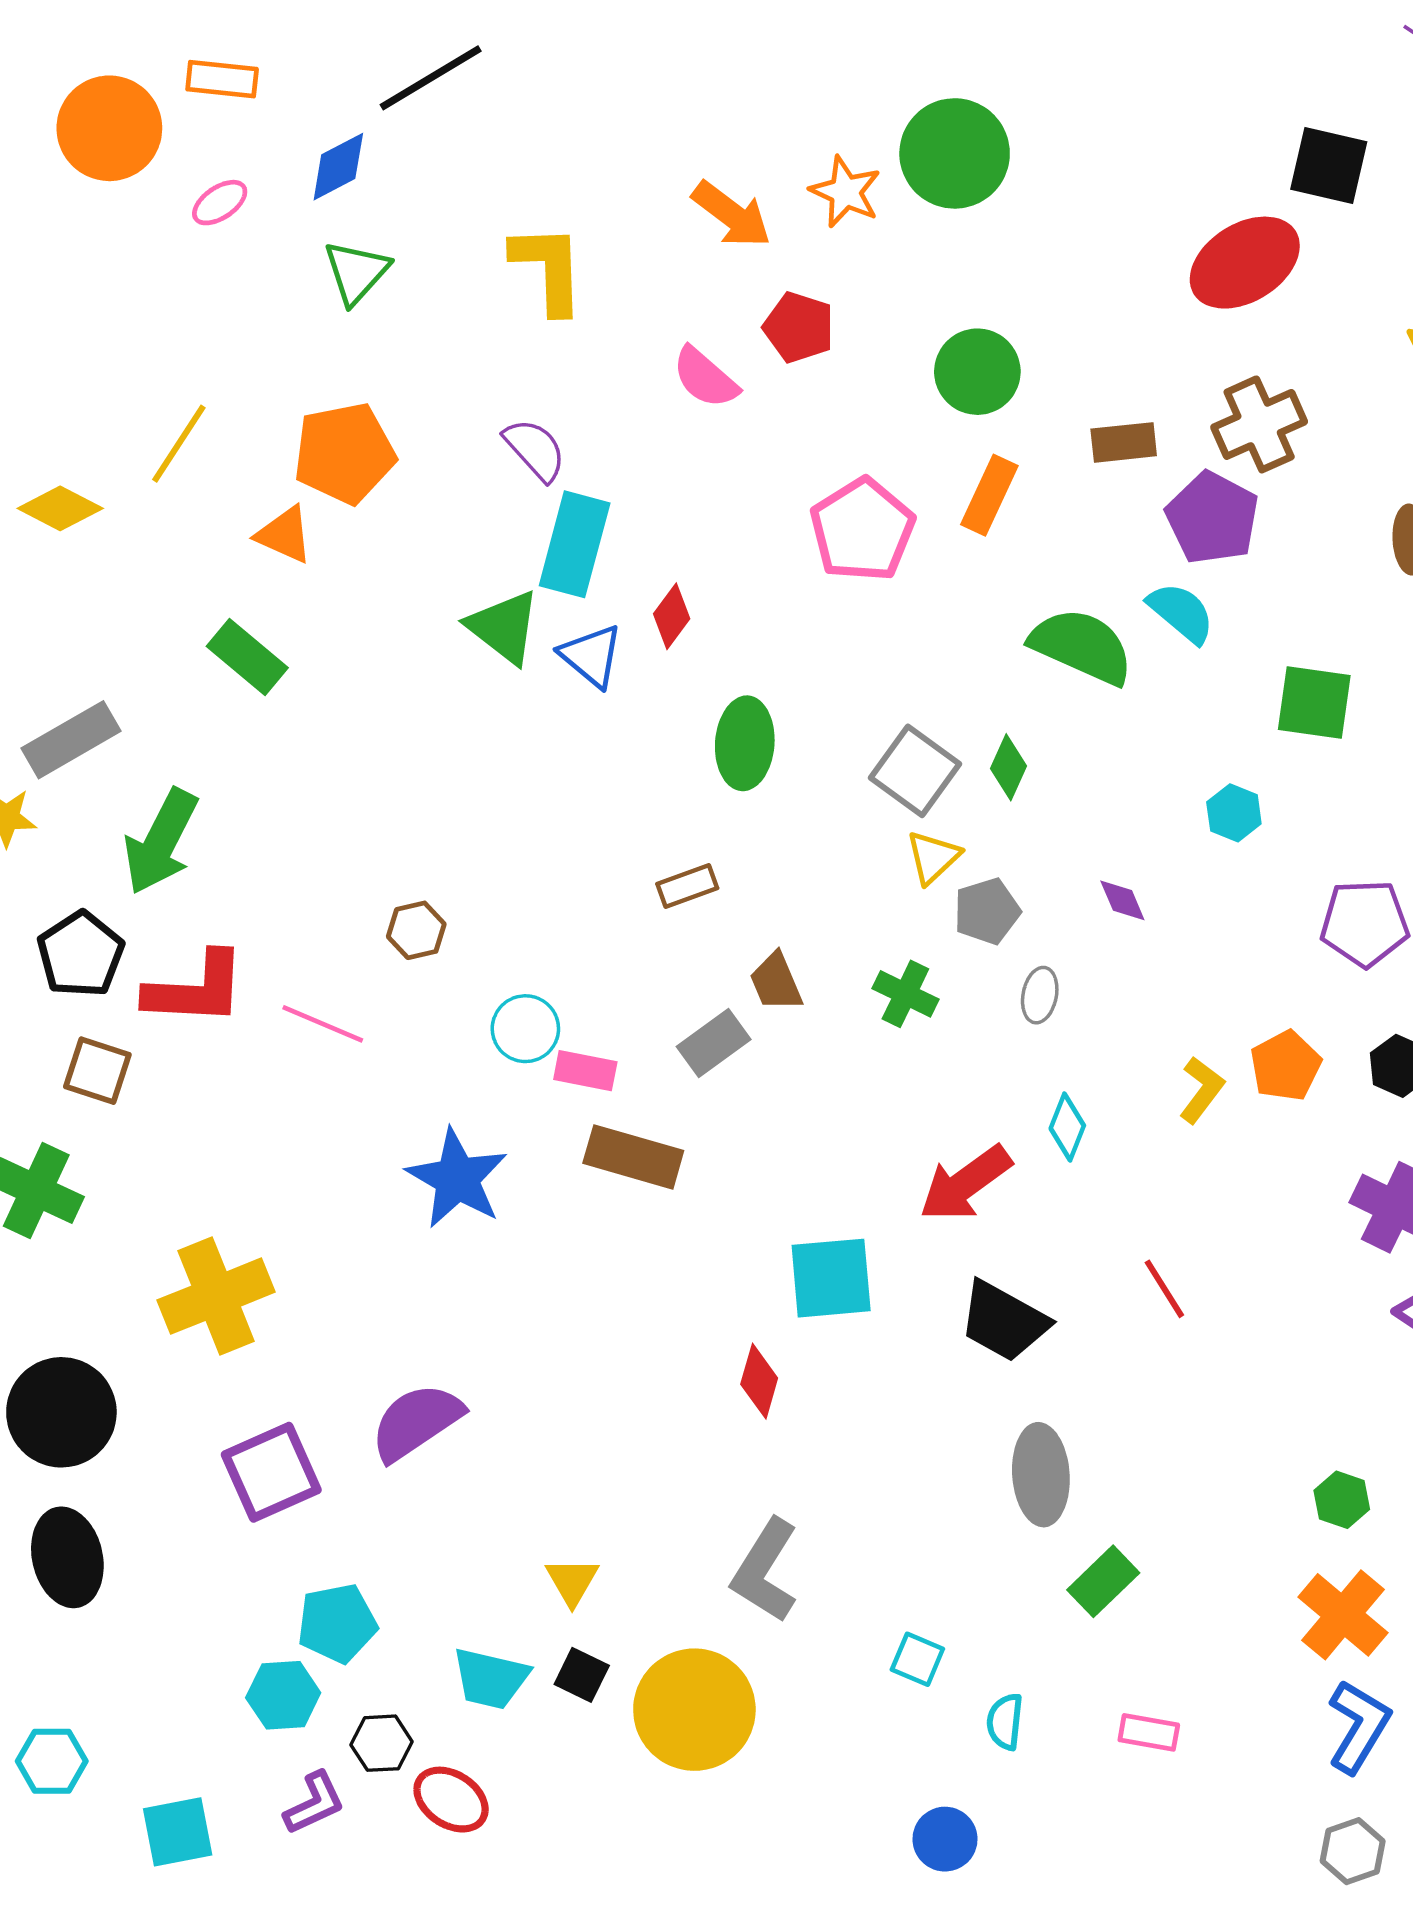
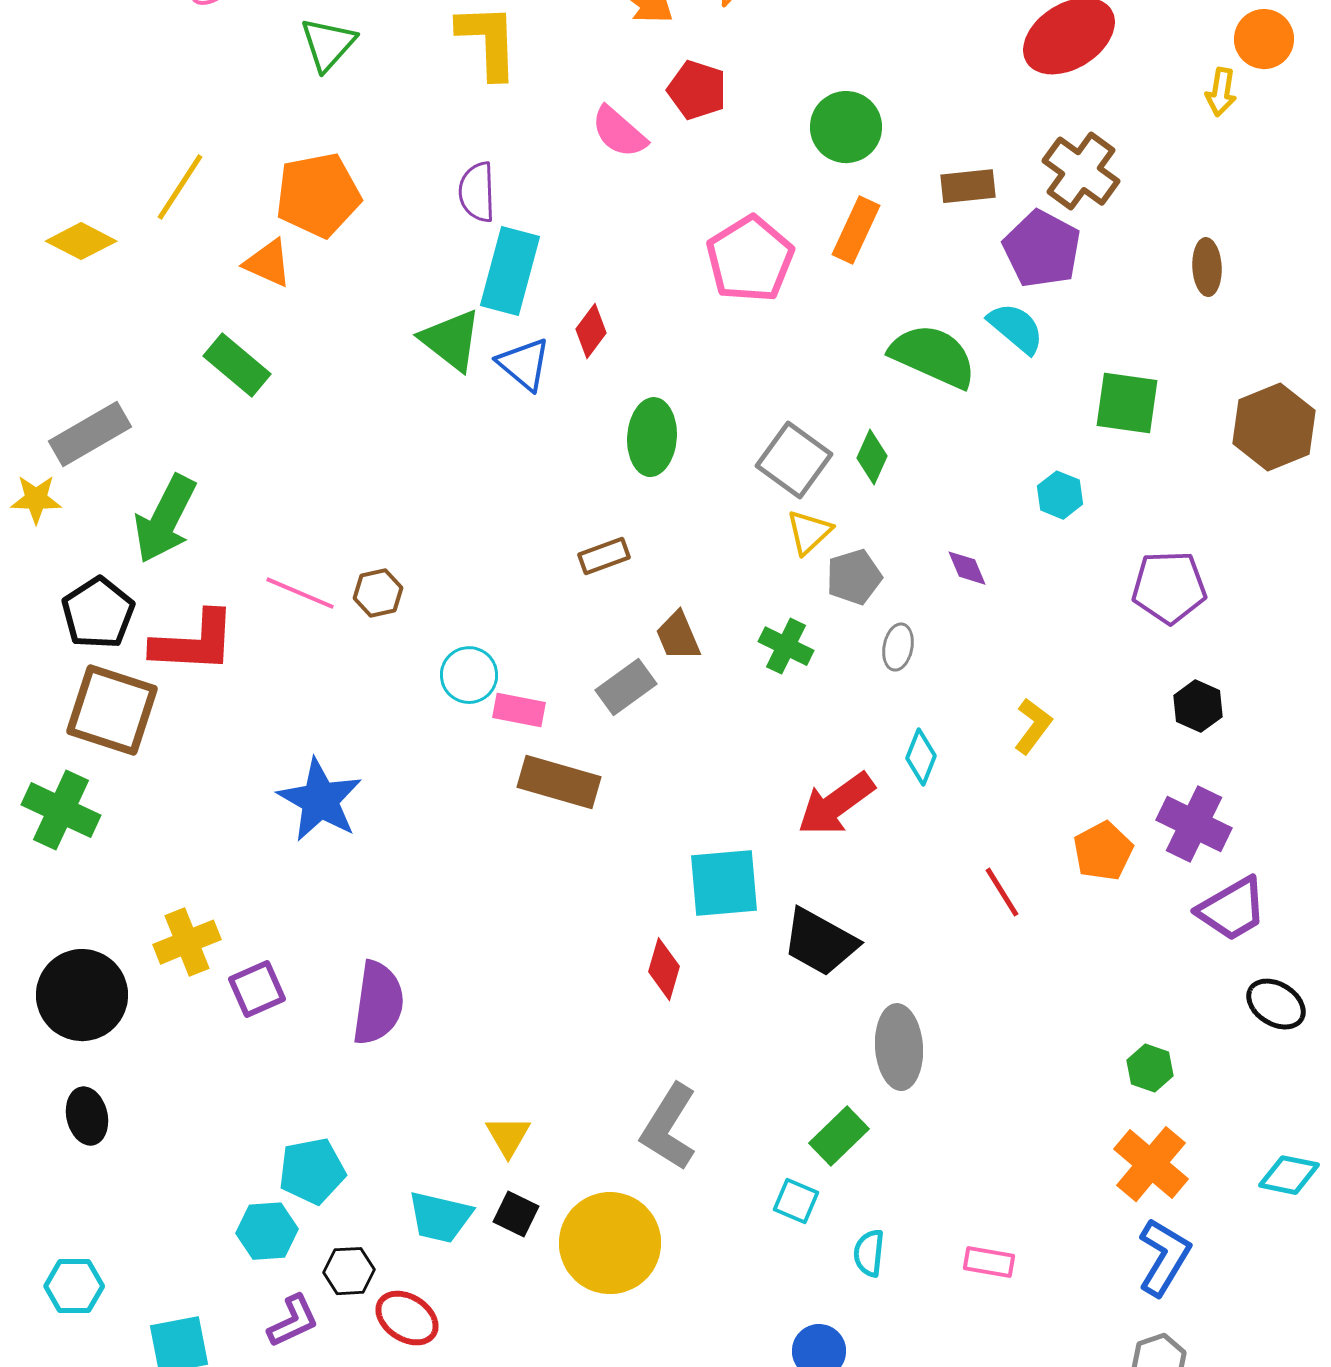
brown cross: (1259, 424) -> (1081, 171), turned -30
purple semicircle: (535, 450) -> (477, 192), turned -140
pink line: (323, 1024) -> (300, 593), moved
orange pentagon: (1285, 1066) -> (1103, 851), moved
brown square: (97, 1071) -> (112, 710), size x1.6
blue star: (457, 1179) -> (320, 800), moved
yellow cross: (216, 1296) -> (187, 942), moved, size x0.7
black trapezoid: (1004, 1321) -> (820, 942), moved
purple semicircle: (416, 1422) -> (378, 1003), turned 132
purple square: (271, 1472) -> (257, 989), moved, size x0.7
black ellipse: (67, 1557) -> (87, 1116), size x0.7
green rectangle: (1103, 1581) -> (839, 1136), moved

